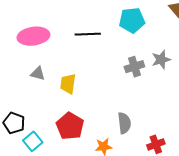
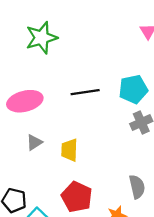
cyan pentagon: (132, 20) -> (133, 89), moved
gray triangle: (38, 74) -> (34, 142), turned -42

